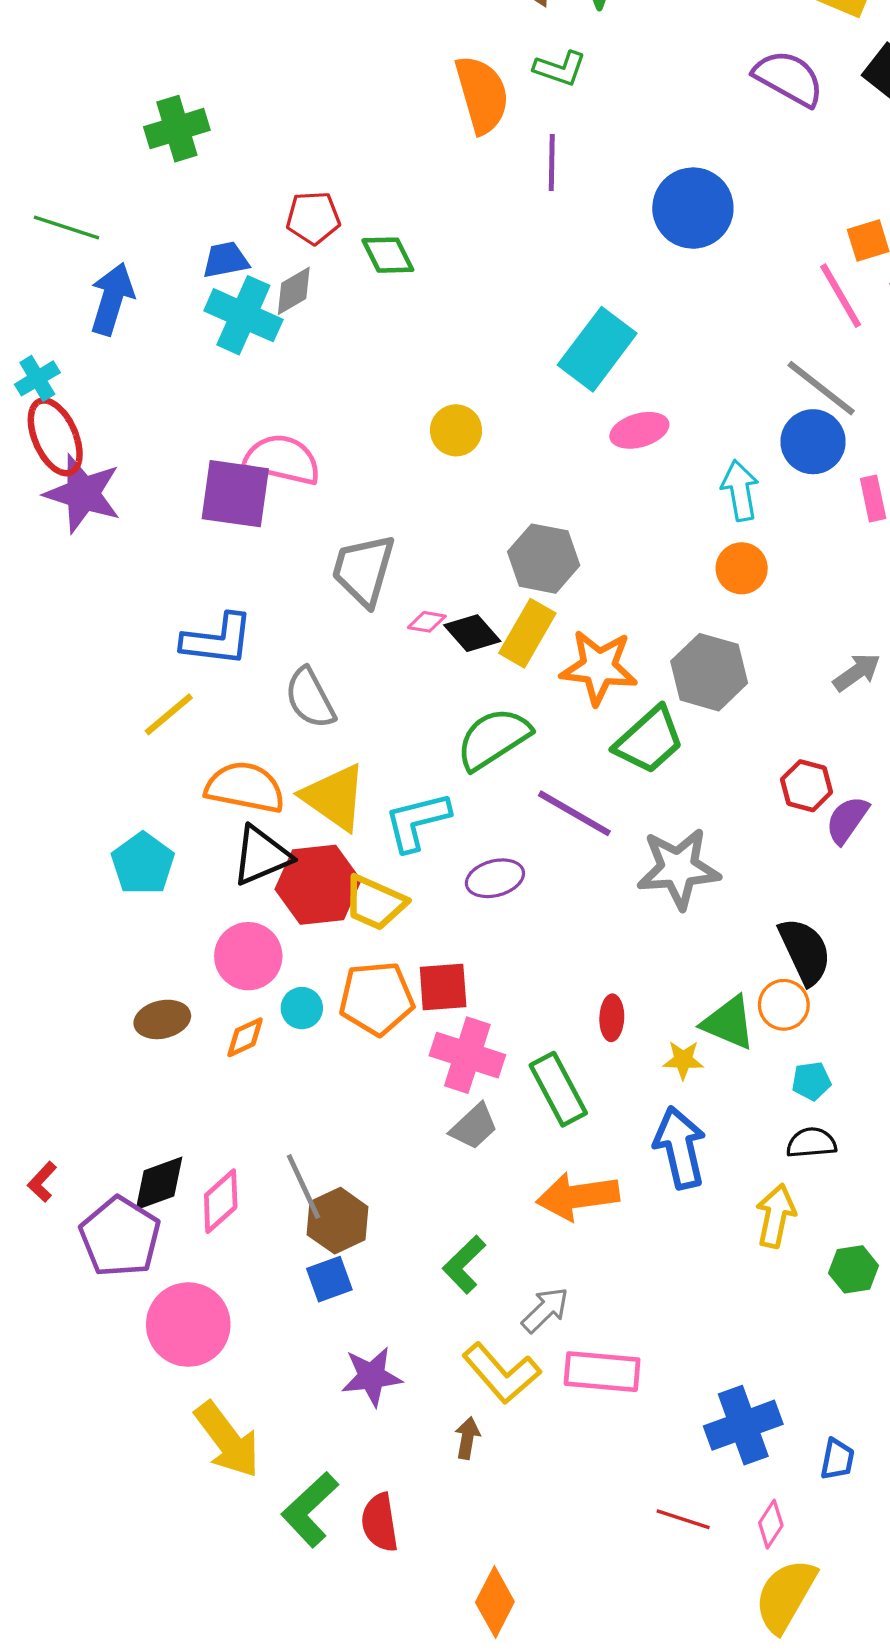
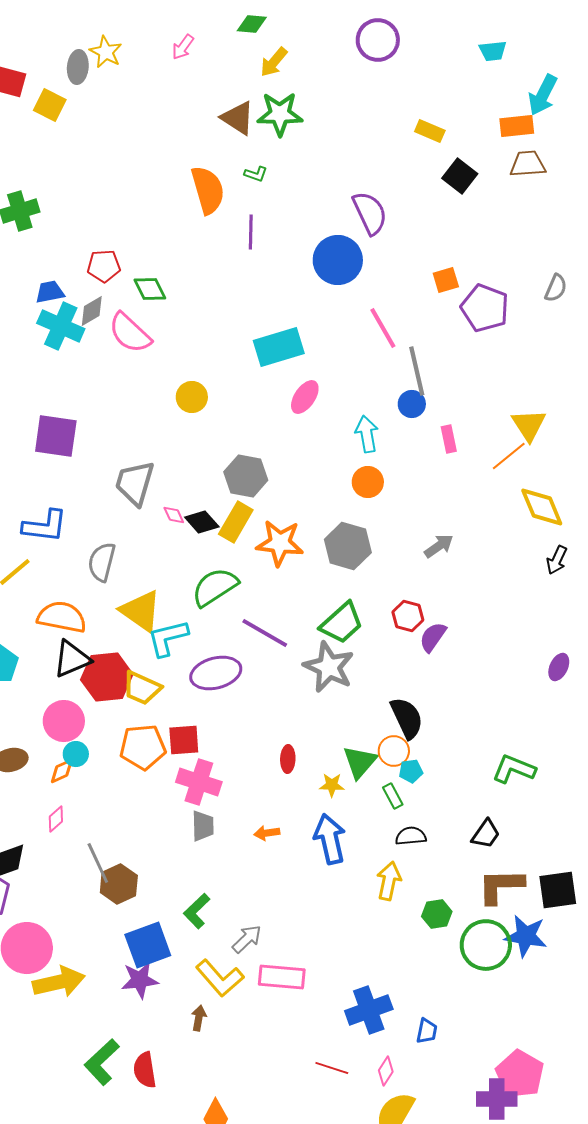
green L-shape: (560, 68) -> (256, 174), size x0.7
purple semicircle: (789, 78) -> (370, 213), moved, turned 36
pink line: (841, 296) -> (383, 328), moved
cyan rectangle: (597, 349) -> (279, 347), turned 36
gray line: (821, 388) -> (417, 371), turned 39
pink ellipse: (639, 430) -> (305, 397), turned -40
blue circle: (813, 442) -> (412, 404), size x0.7
pink semicircle: (282, 460) -> (130, 333), moved, turned -150
pink diamond: (427, 622) -> (174, 515), turned 55
gray semicircle: (310, 698) -> (102, 562), turned 42
green trapezoid: (649, 740) -> (342, 623), moved
yellow triangle: (334, 797) -> (141, 611), moved
gray star: (678, 869) -> (329, 667), turned 30
purple ellipse: (495, 878) -> (216, 673), size x1.4
cyan circle: (302, 1008) -> (76, 754), moved
green triangle: (729, 1023) -> (360, 762), turned 48
cyan pentagon: (811, 1081) -> (411, 771), moved
green rectangle: (558, 1089) -> (393, 796), moved, size x0.6
gray trapezoid: (474, 1127) -> (203, 826), turned -48
orange arrow: (578, 1196) -> (267, 833), moved, size x0.5
pink diamond: (221, 1201) -> (56, 819), moved, size x0.7
blue square: (329, 1279) -> (148, 945), moved, size x1.6
yellow arrow: (227, 1440) -> (59, 982), moved, turned -66

